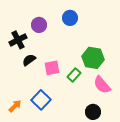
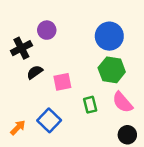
blue circle: (70, 18) -> (109, 36), moved, size x1.5
green rectangle: (74, 75) -> (90, 105), moved, turned -56
black circle: (93, 112) -> (127, 135), moved

